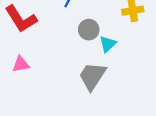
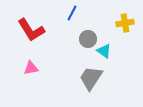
cyan triangle: (108, 44) -> (104, 51), turned -42

